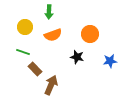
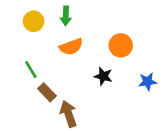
yellow circle: (25, 27) -> (34, 21), moved
green line: (23, 52) -> (31, 70), turned 40
brown arrow: (51, 85) -> (68, 114), turned -42

